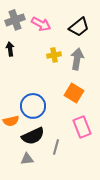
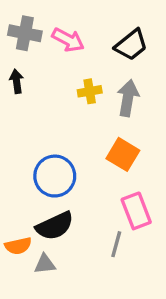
gray cross: (15, 20) -> (25, 33), turned 30
orange semicircle: (11, 121) -> (18, 246), moved
gray line: (56, 147) -> (116, 244), moved

